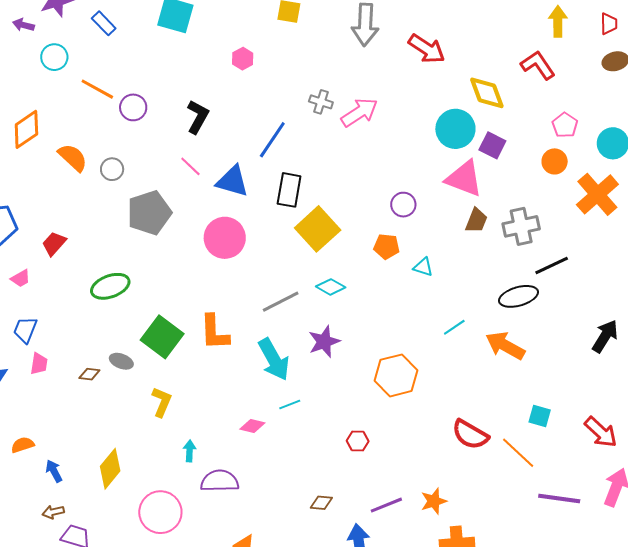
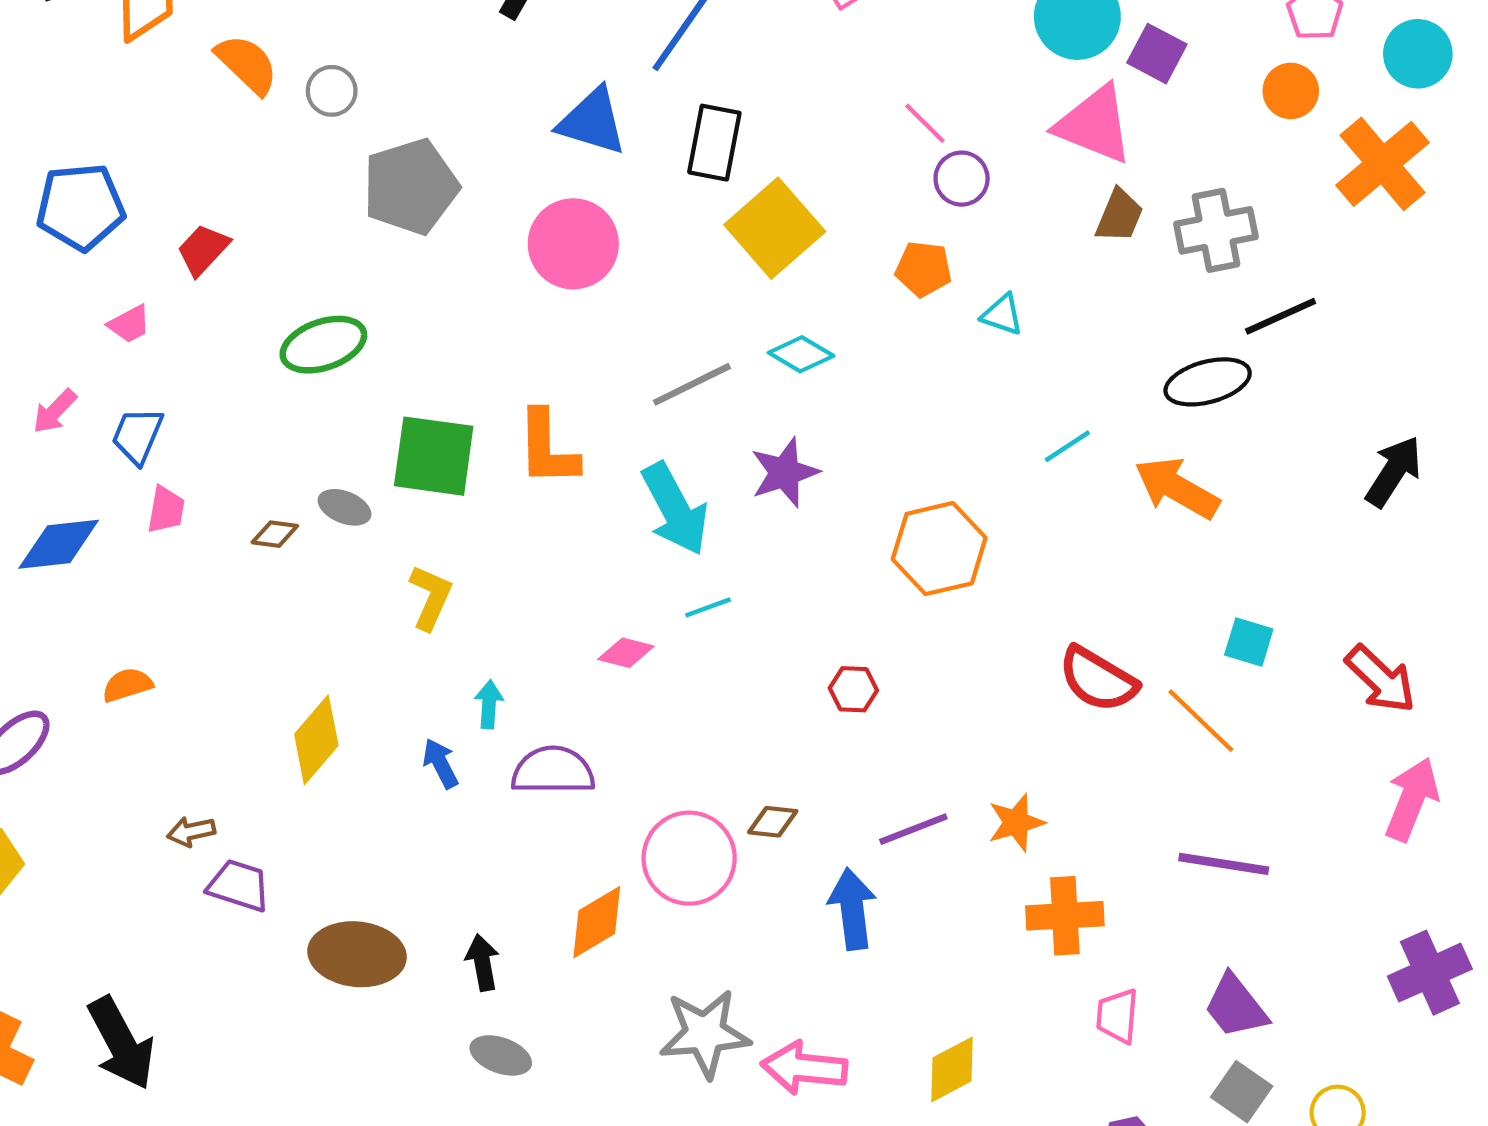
pink line: (190, 166) -> (925, 123), moved
green square: (162, 337) -> (434, 456), turned -30
blue arrow: (54, 471) -> (440, 763), moved
purple line: (559, 499) -> (1224, 864), moved
pink circle: (160, 512) -> (689, 858), moved

